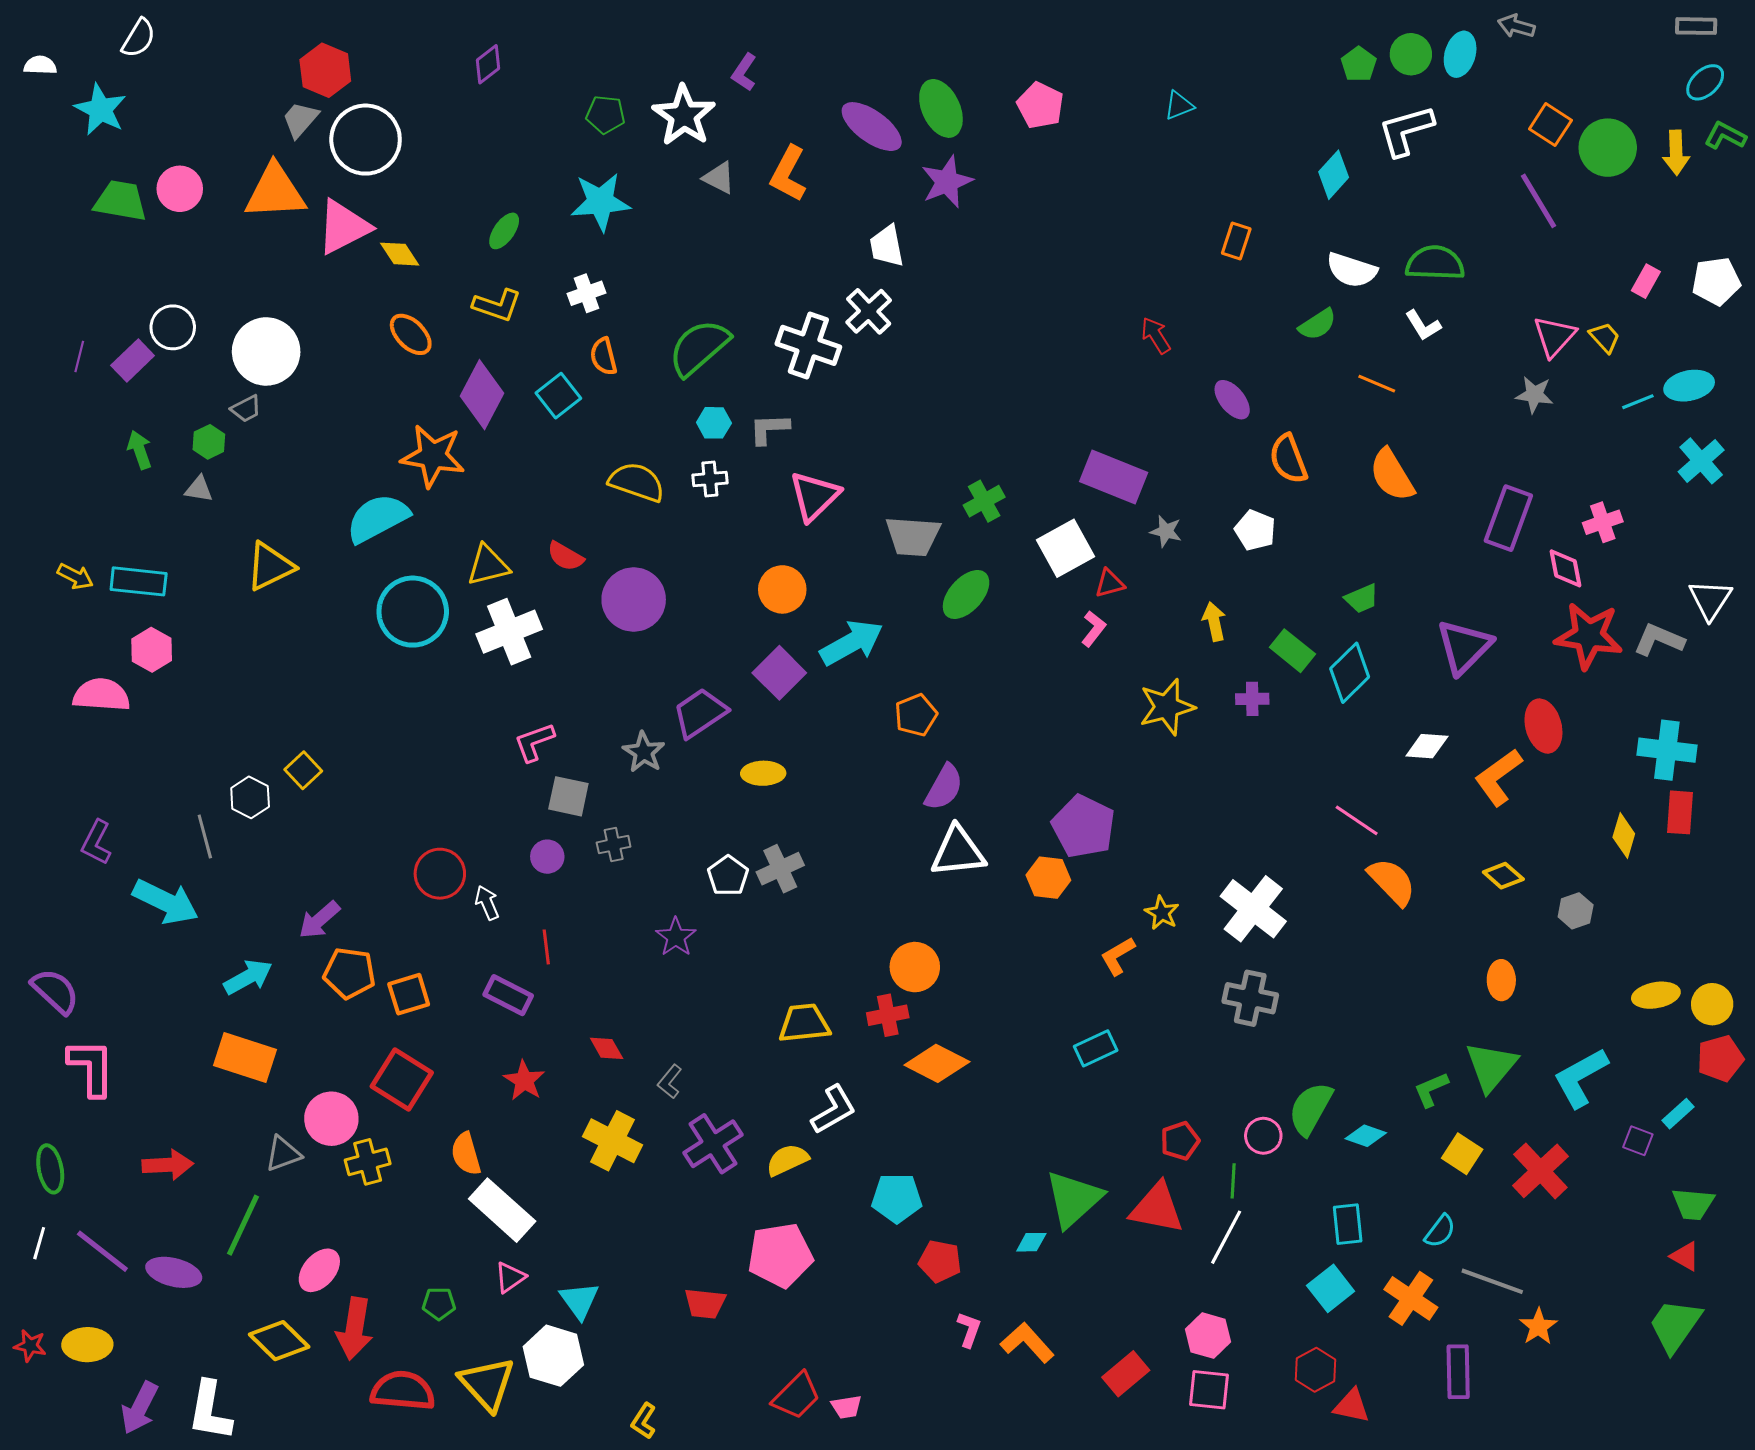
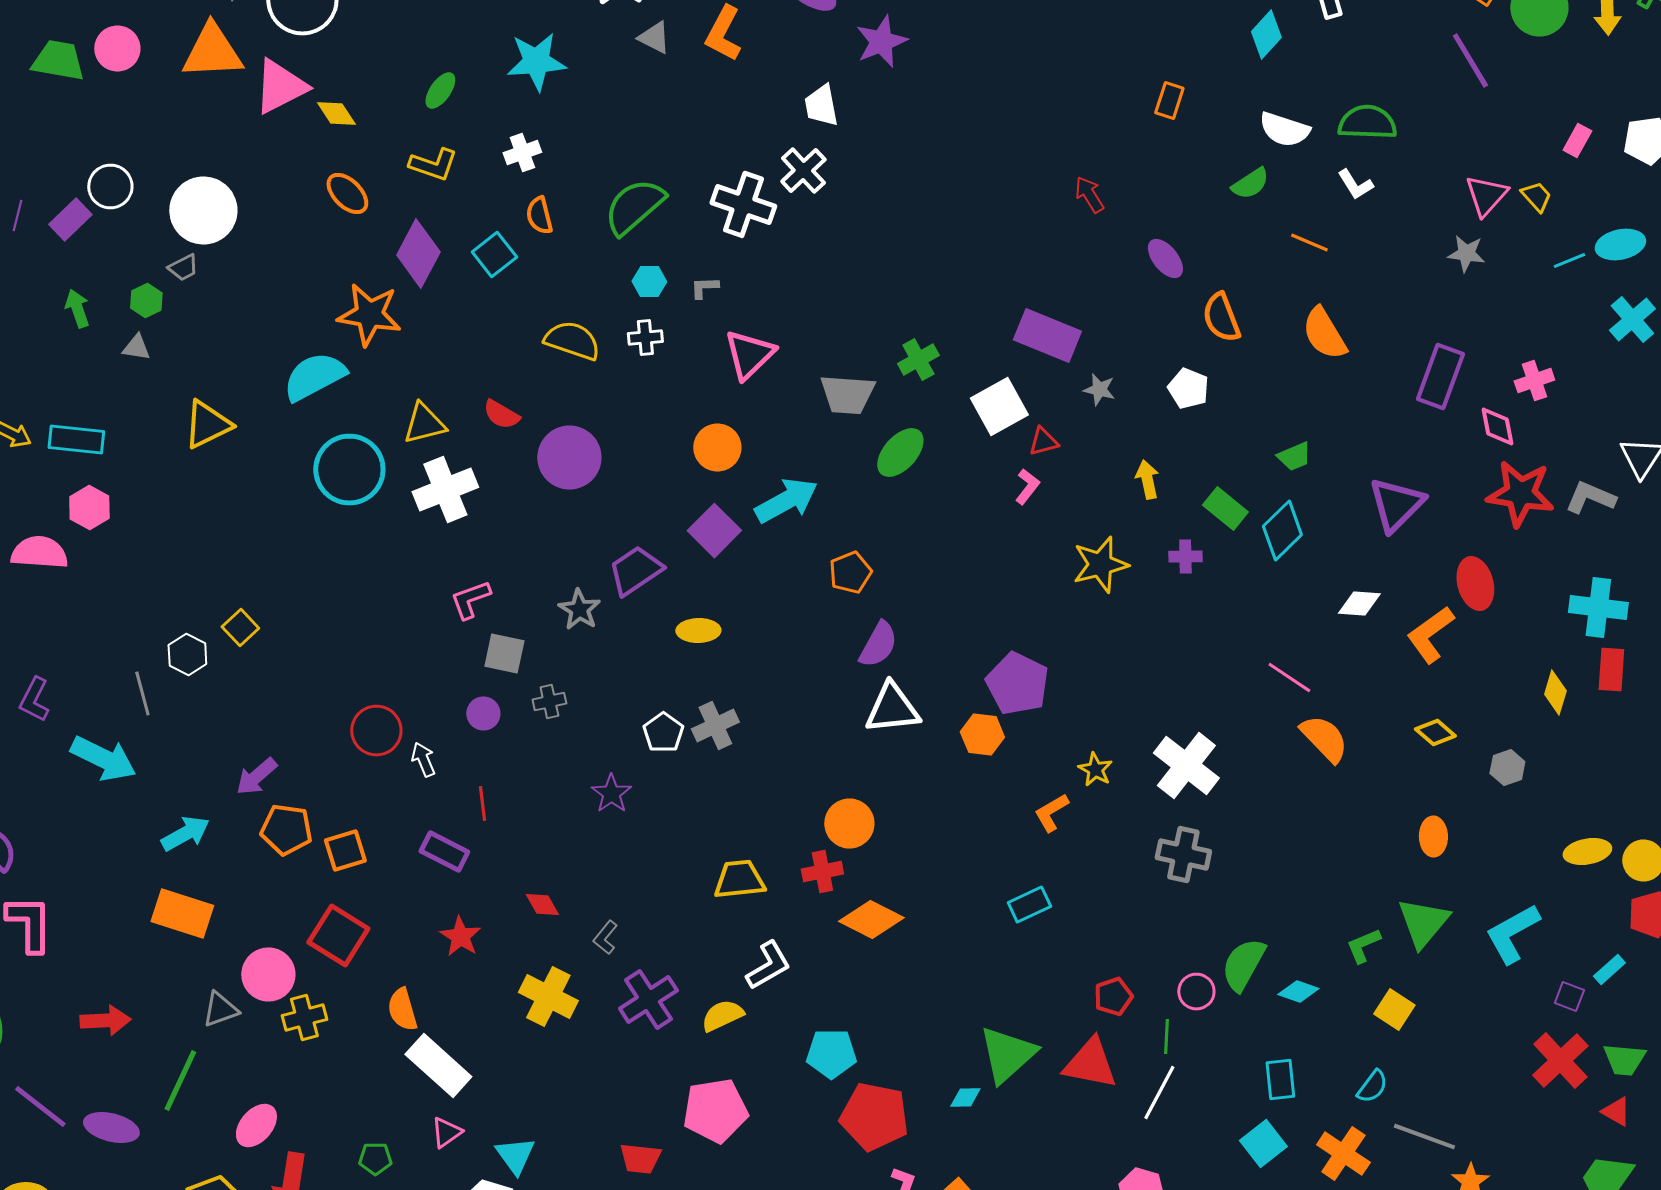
gray L-shape: (769, 429) -> (704, 288), size x0.7
red cross: (1540, 1171) -> (1560, 1060), moved
red pentagon: (940, 1261) -> (874, 1116), size x1.6

